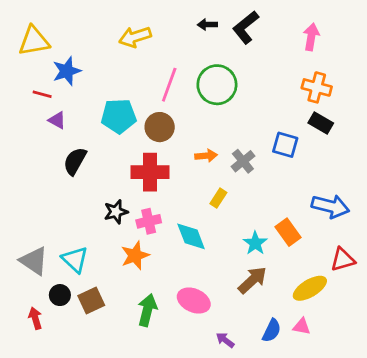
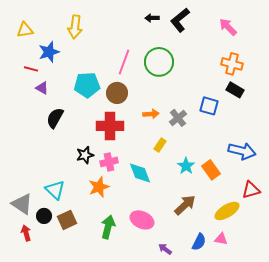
yellow arrow: (135, 37) -> (75, 27), moved, turned -65
pink arrow: (311, 37) -> (228, 27), turned -54
yellow triangle: (34, 41) -> (25, 30), size x0.7
cyan star: (255, 243) -> (186, 166), moved
gray triangle: (34, 261) -> (22, 204), moved

